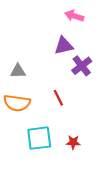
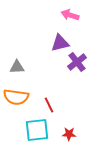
red line: (58, 98) -> (49, 105), moved

